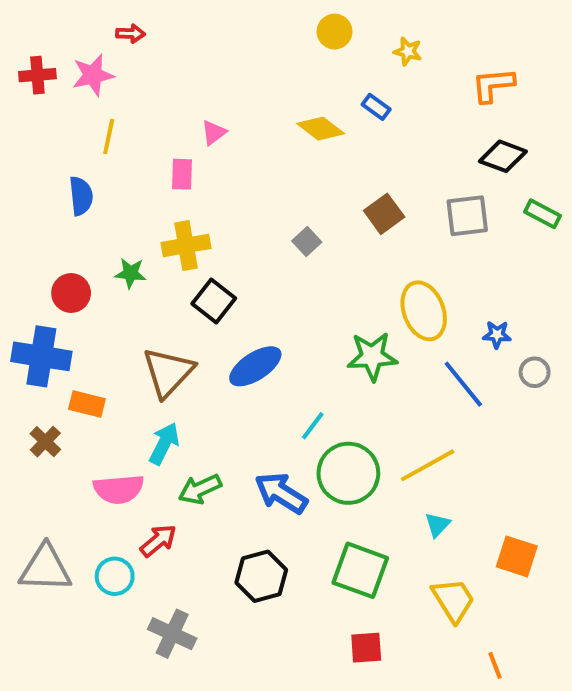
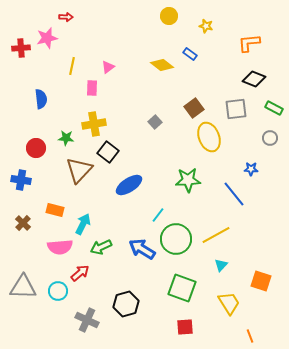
red cross: (37, 75) -> (21, 48), moved
yellow line: (109, 137) -> (72, 66), moved
yellow ellipse: (424, 311) -> (209, 137), moved
blue cross: (41, 356) -> (21, 180), size x0.7
brown triangle: (168, 372) -> (79, 170), moved
gray circle: (535, 372) -> (270, 138), moved
orange rectangle: (87, 404) -> (55, 210), moved
black hexagon: (261, 576) -> (126, 304), moved

